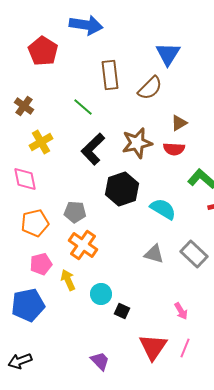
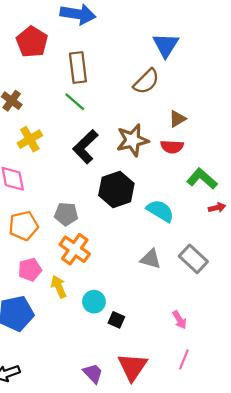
brown rectangle: (110, 75) -> (78, 68), moved
red triangle: (153, 347) -> (132, 367), moved

